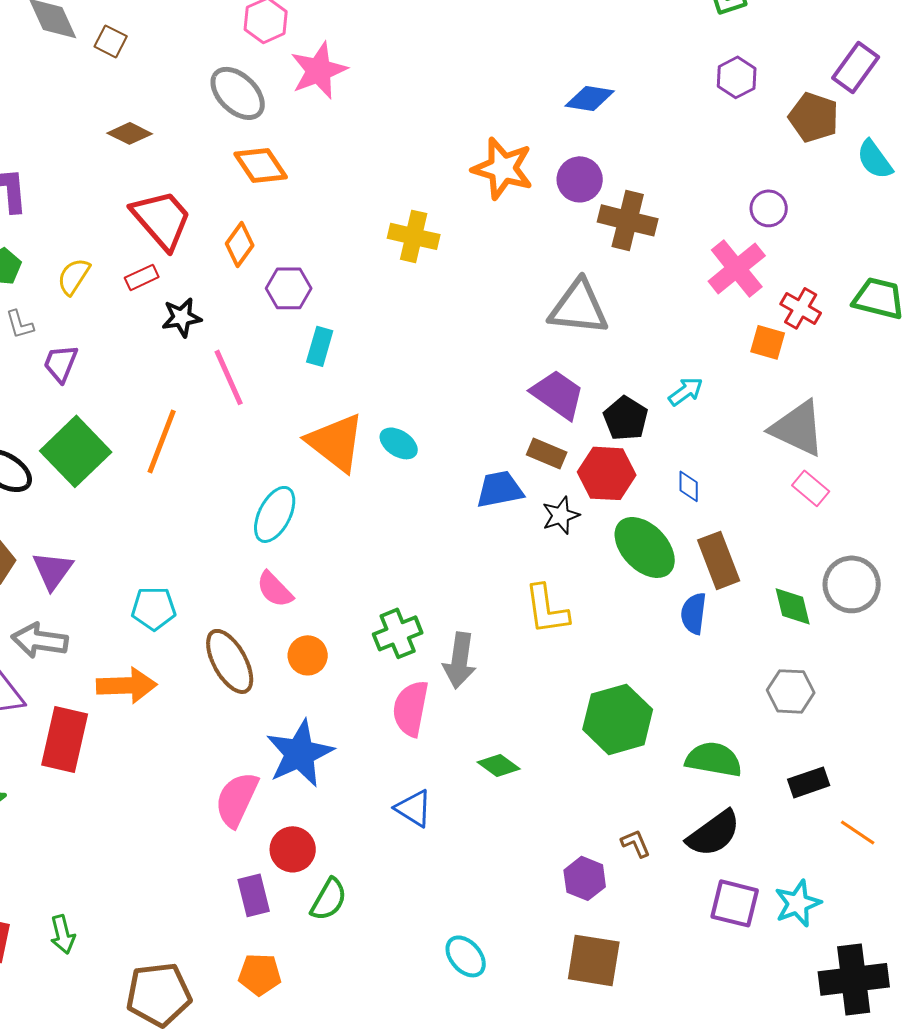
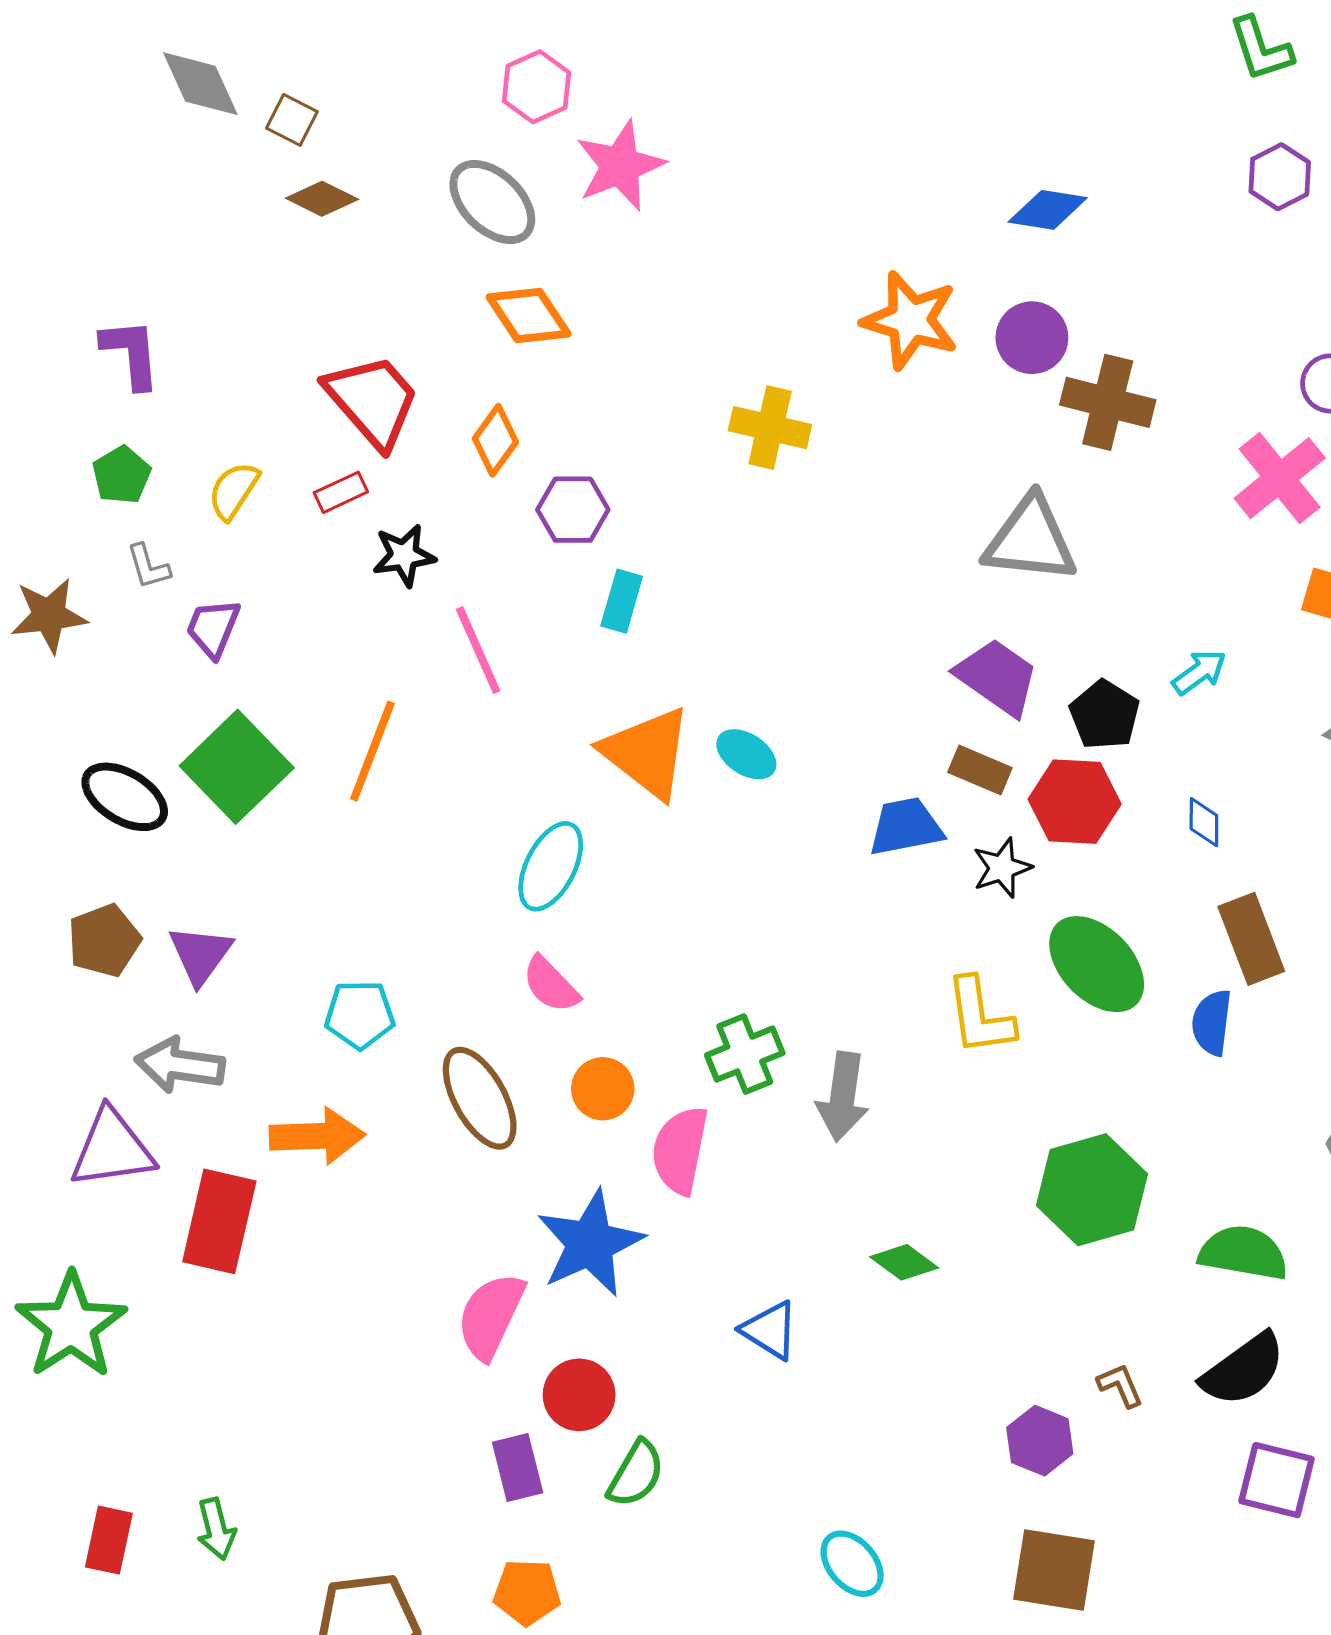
brown diamond: (130, 133) -> (322, 199), moved
green ellipse: (645, 547) -> (1097, 964), moved
pink semicircle: (411, 708) -> (680, 1150), moved

